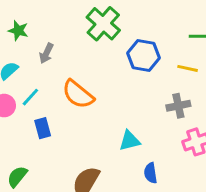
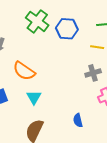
blue hexagon: (143, 55) -> (67, 29), moved
cyan triangle: (130, 141) -> (34, 97), moved, turned -42

